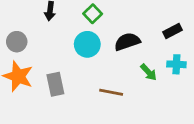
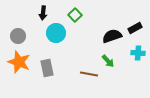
black semicircle: (127, 42) -> (112, 36), moved
cyan circle: (87, 44) -> (56, 33), moved
green arrow: (149, 72) -> (108, 61), moved

